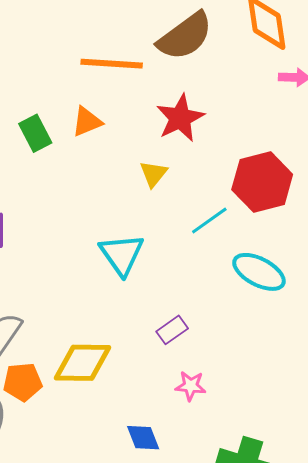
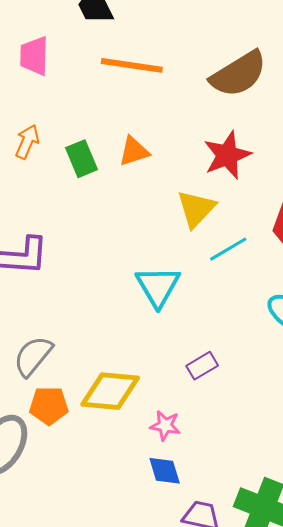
orange line: (112, 64) -> (132, 65), moved
yellow triangle: (153, 174) -> (196, 209), size x1.4
cyan line: (209, 221) -> (228, 249), moved
pink star: (191, 386) -> (165, 425), moved

